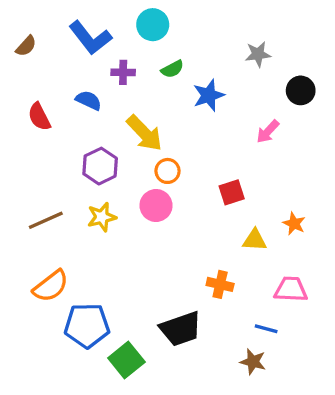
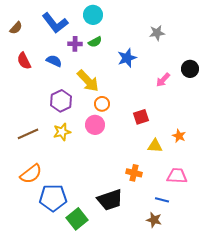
green semicircle: (172, 69) -> (95, 42), moved
black circle: (301, 90) -> (190, 69), moved
red semicircle: (39, 117) -> (24, 61), moved

